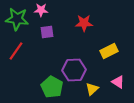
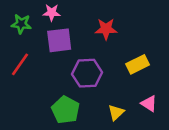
green star: (17, 19) -> (21, 24), size x0.7
purple square: (47, 32) -> (59, 40), size x1.5
purple hexagon: (74, 70) -> (87, 73), moved

